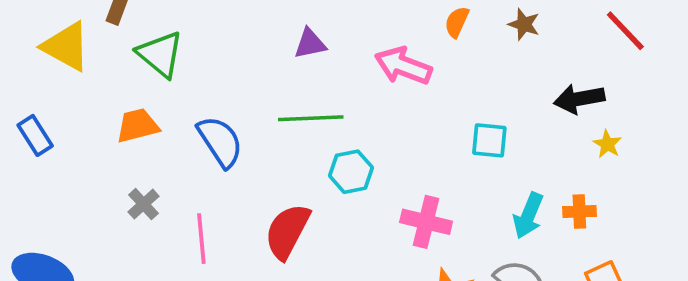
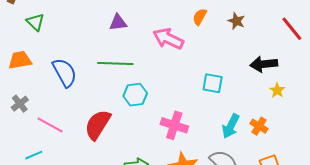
green triangle: (160, 54) -> (35, 22), size x0.7
orange cross: (579, 211) -> (259, 126), turned 30
pink line: (201, 239) -> (50, 125), turned -60

